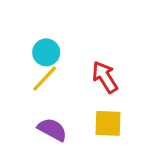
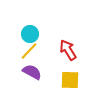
purple semicircle: (52, 130) -> (32, 72), moved

